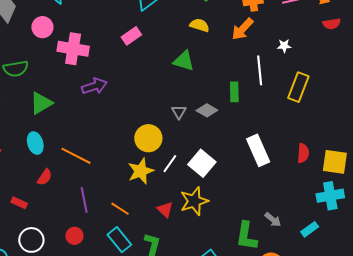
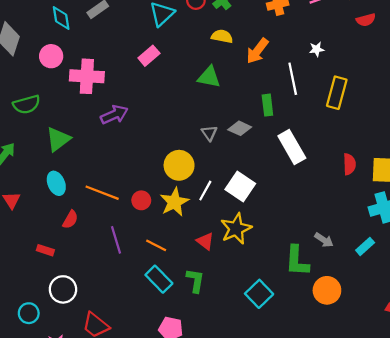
orange arrow: (242, 29) -> (257, 51), moved
white rectangle: (258, 150) -> (292, 147), moved
red circle: (74, 236) -> (141, 200), moved

